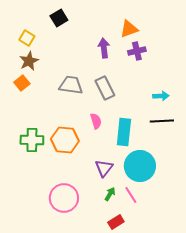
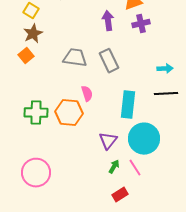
pink semicircle: (96, 121) -> (87, 94), moved
pink circle: (64, 198) -> (36, 173), moved

